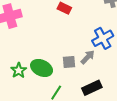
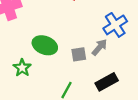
green ellipse: (42, 68) -> (45, 45), moved

